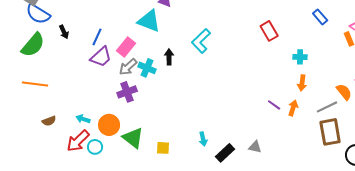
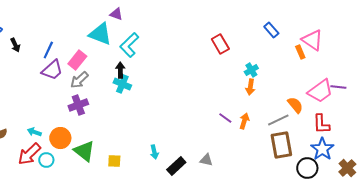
cyan L-shape: (201, 41) -> (129, 45), moved
cyan cross: (300, 57) -> (251, 70), turned -32
cyan cross: (147, 68) -> (122, 84), moved
orange arrow: (302, 83) -> (250, 87), moved

